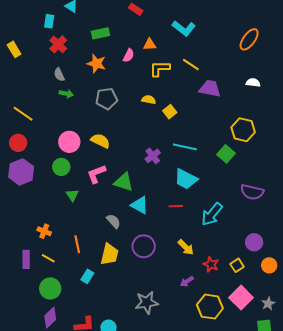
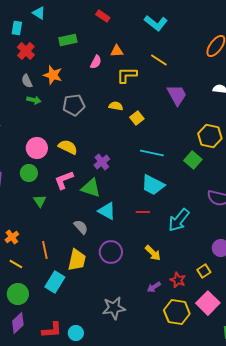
cyan L-shape: (184, 28) -> (156, 23), moved
orange star: (96, 63) -> (53, 75), moved
yellow line: (191, 64) -> (159, 60), moved
purple trapezoid: (210, 89) -> (177, 95), turned 50
purple cross: (153, 156) -> (102, 162), moved
orange cross: (44, 231) -> (12, 237), turned 32
red star: (211, 264) -> (178, 280), moved
cyan rectangle: (87, 276) -> (55, 282), size x1.5

